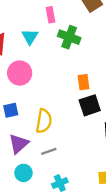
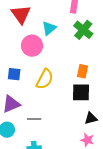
cyan triangle: (30, 37) -> (49, 28), moved
yellow semicircle: (44, 121) -> (45, 79), moved

